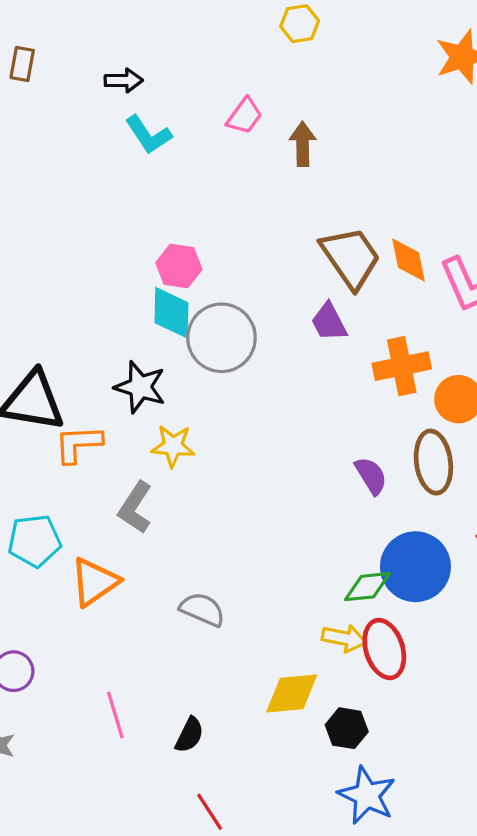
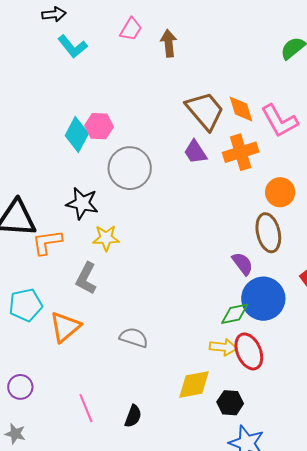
cyan diamond: (171, 313) -> (77, 135), moved, turned 32
orange cross: (402, 366) -> (241, 152), moved
purple semicircle: (371, 476) -> (242, 264), moved

